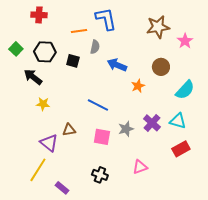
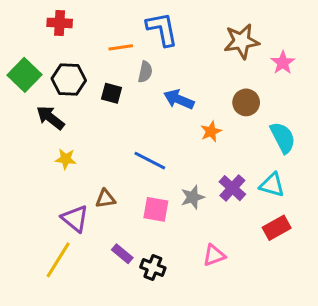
green square: (16, 49) -> (24, 75), size x1.5
cyan semicircle: (185, 90) -> (283, 138), turned -70
purple rectangle: (62, 188) -> (122, 254), moved

